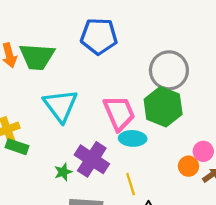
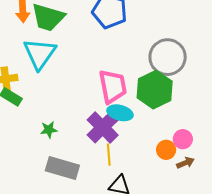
cyan triangle: (60, 106) -> (40, 54), moved
purple cross: (92, 159) -> (103, 127), moved

